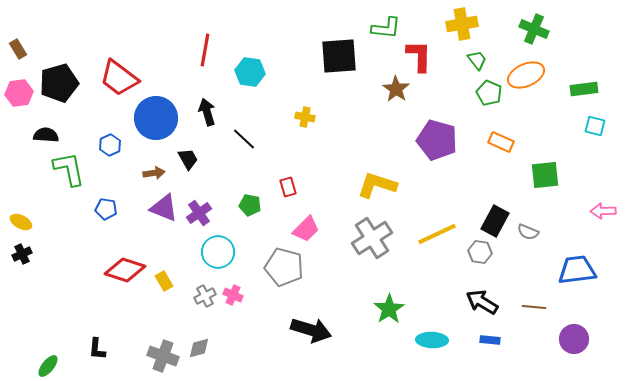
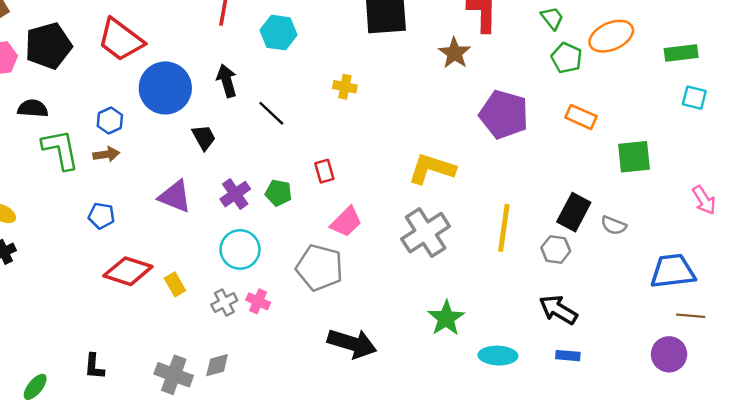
brown arrow: (154, 173) -> (106, 154), moved
blue pentagon: (106, 209) -> (101, 216), moved
pink arrow: (603, 211) -> (704, 200), turned -120
purple cross: (199, 213) -> (235, 194), moved
yellow line: (437, 234) -> (504, 228), turned -57
brown line: (534, 307) -> (691, 316), moved

